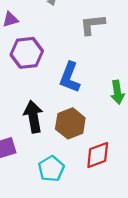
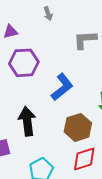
blue L-shape: (70, 77) -> (62, 87), turned -152
brown hexagon: (70, 123) -> (78, 127), moved

